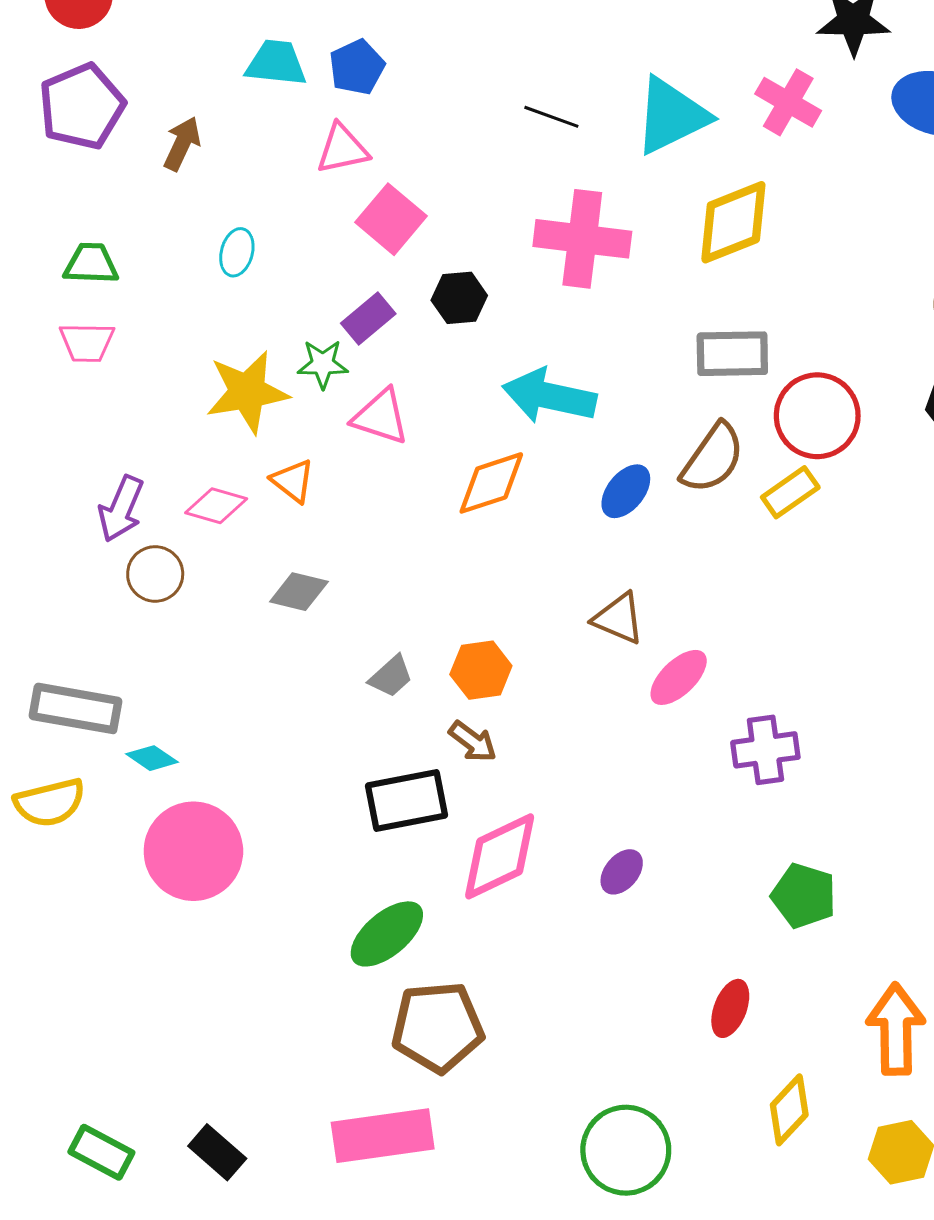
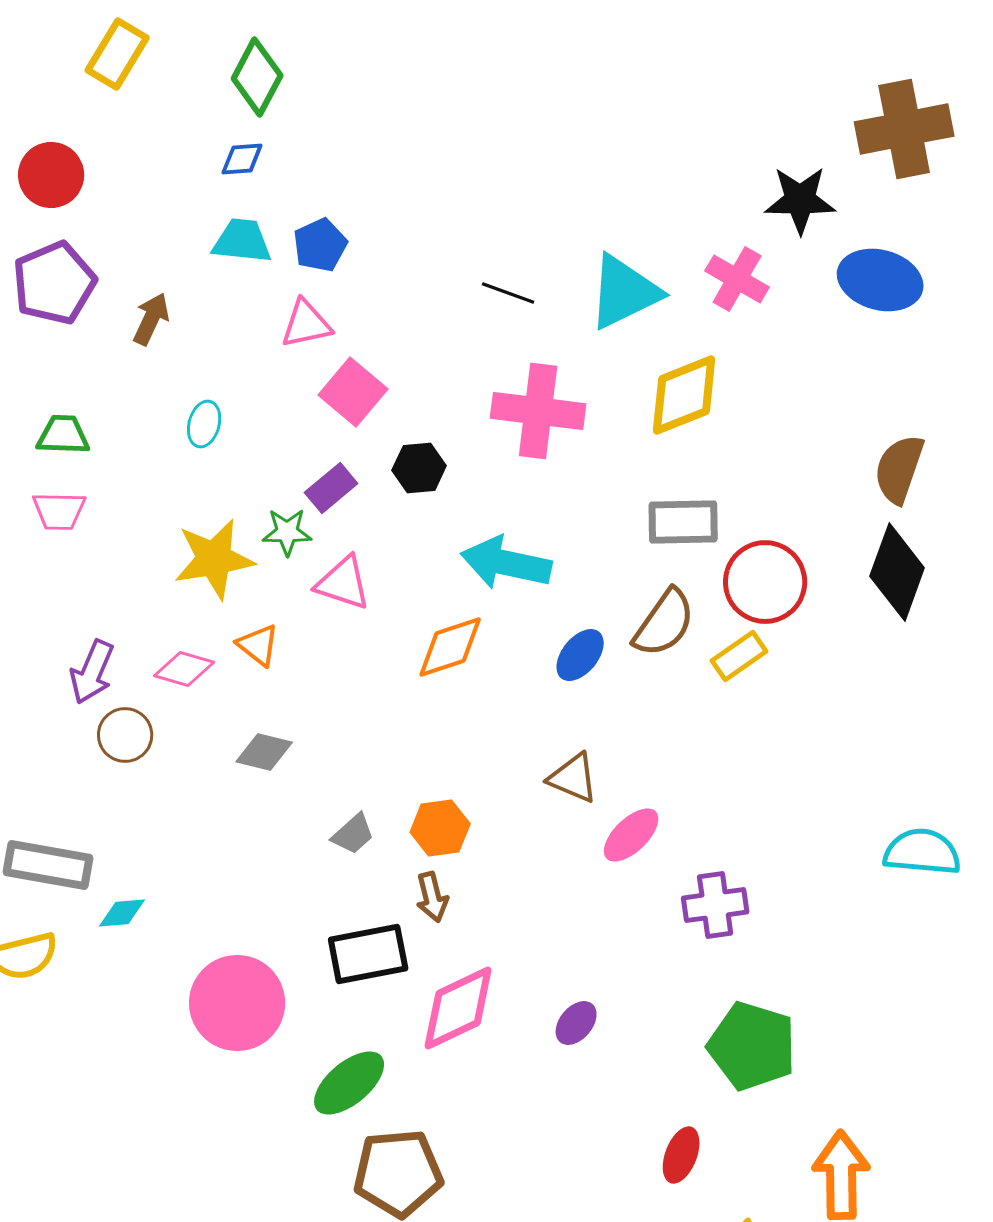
brown arrow: (473, 742) -> (432, 897), turned 39
cyan diamond: (152, 758) -> (122, 913), turned -39
pink circle: (193, 851) -> (237, 1003), moved
green pentagon: (804, 896) -> (752, 1046), size x1.4

